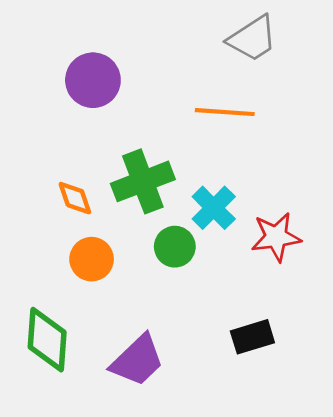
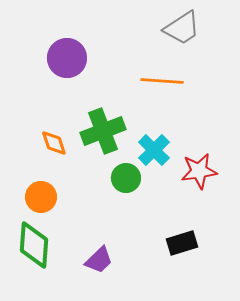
orange circle: (92, 259) -> (41, 197), moved
purple trapezoid: (137, 360) -> (99, 260), size x0.7

